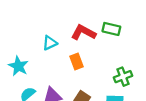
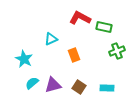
red L-shape: (83, 32) -> (80, 18), moved
green cross: (123, 77) -> (117, 51), moved

